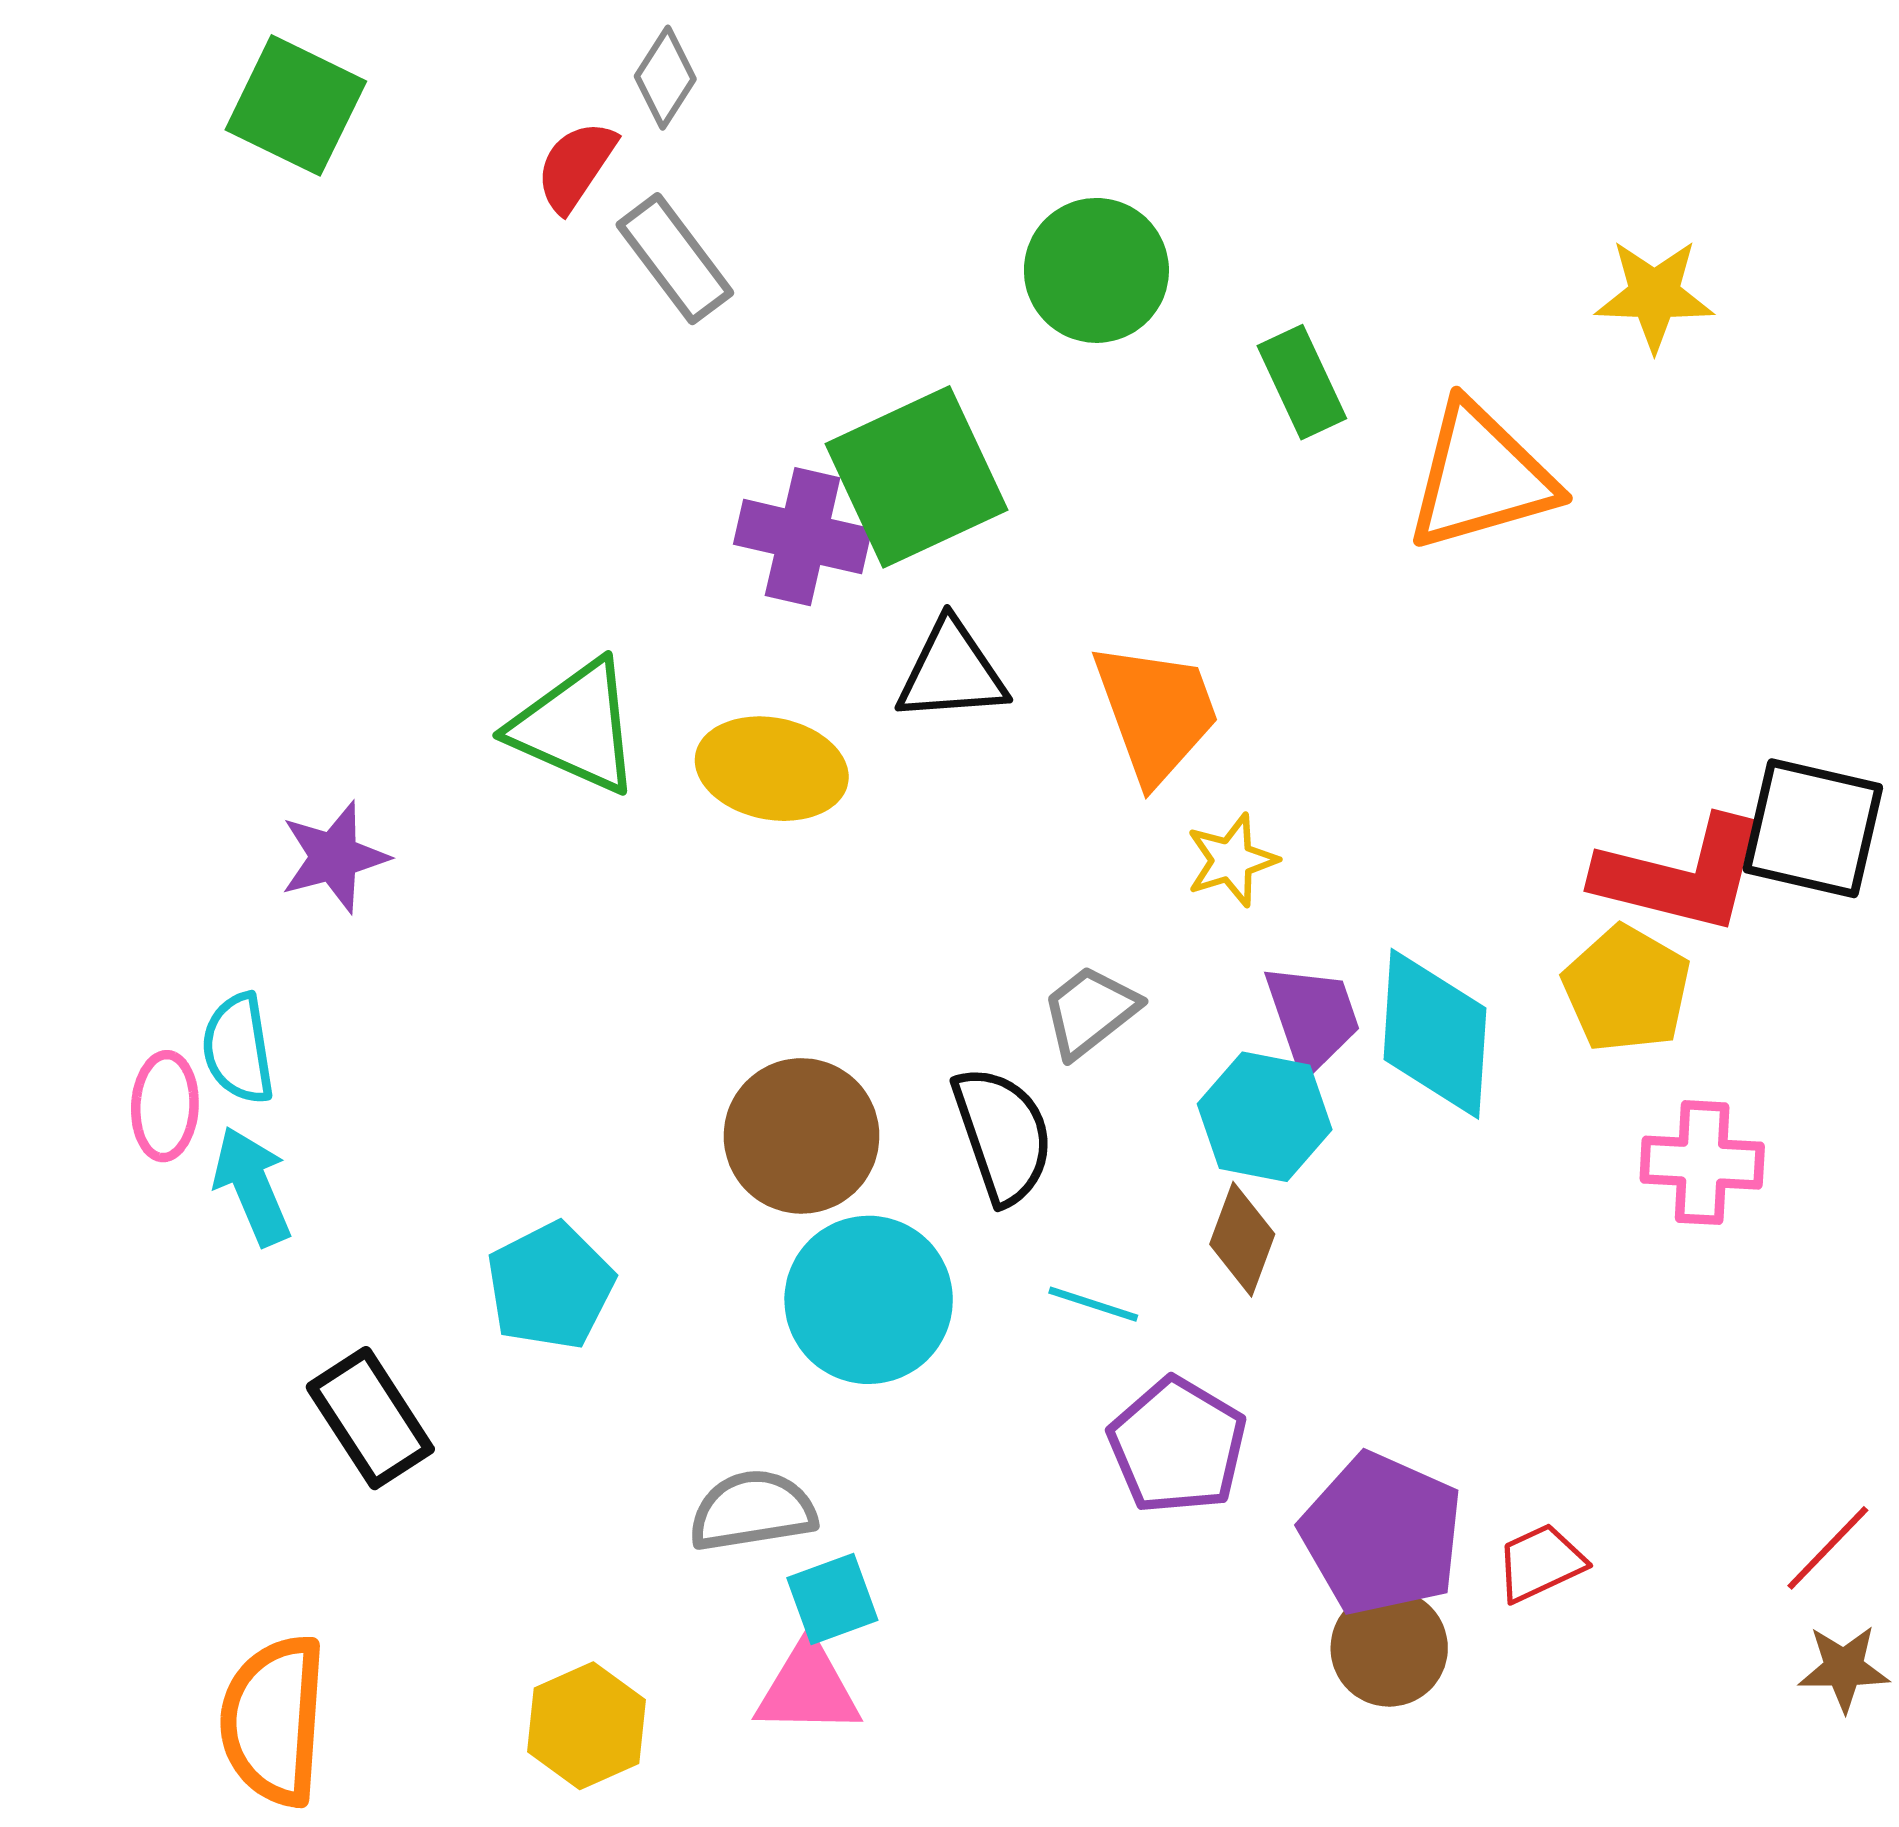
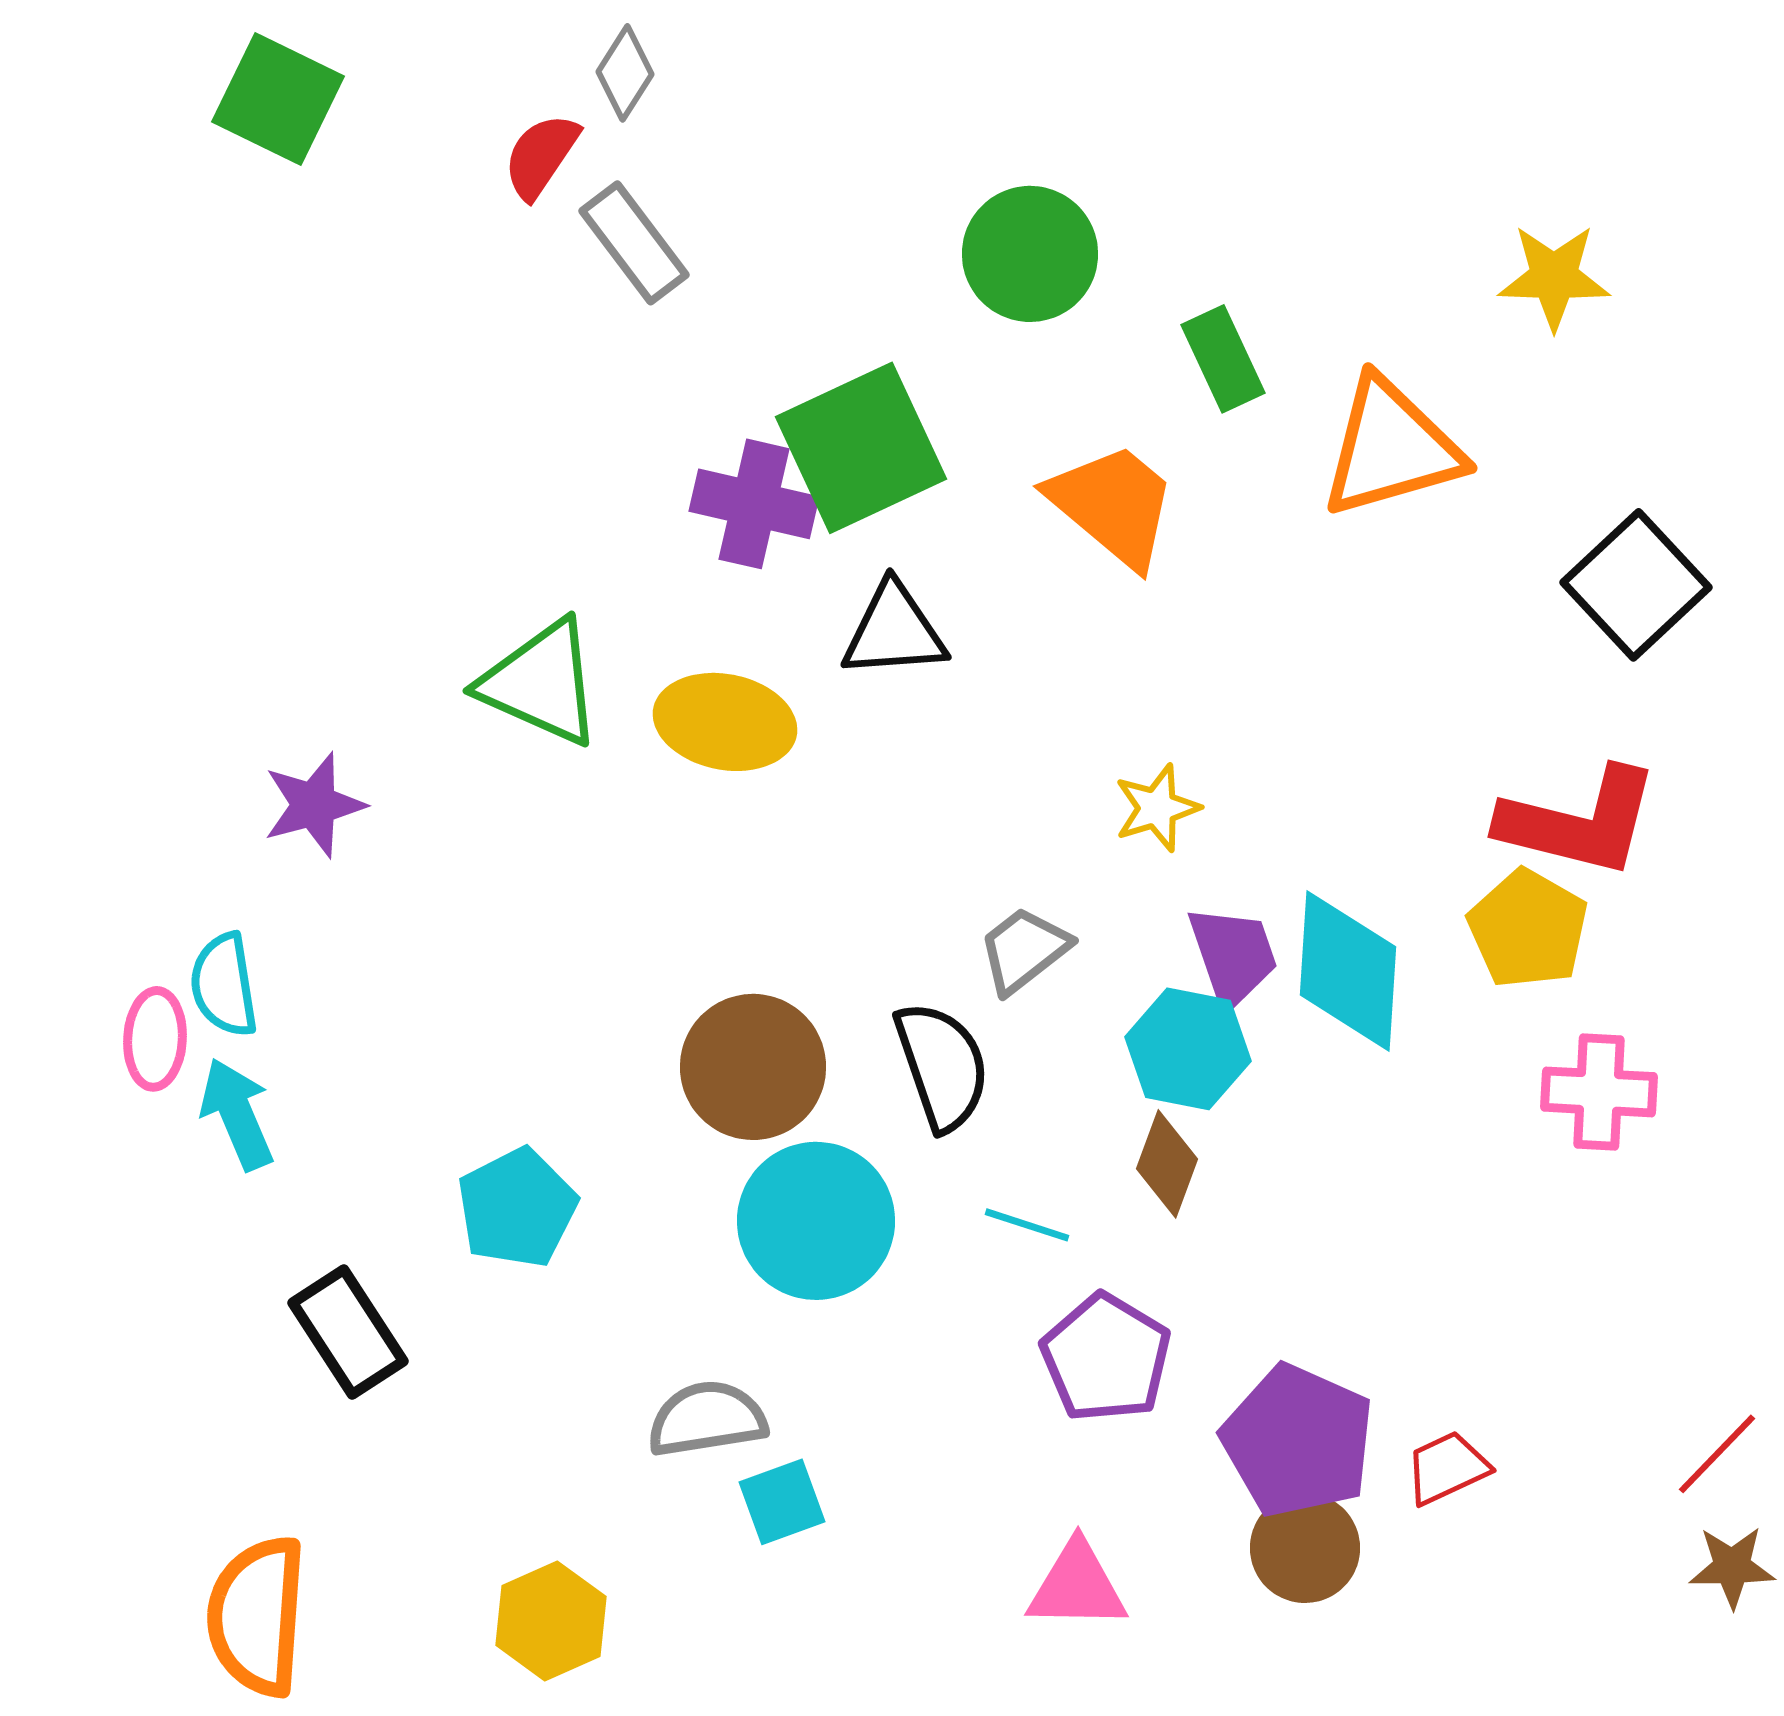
orange trapezoid: (1156, 712) -> (1113, 505), moved, turned -30
black square: (1813, 828) -> (1636, 585), moved, turned 34
pink triangle: (808, 1688) -> (1077, 1586), moved

